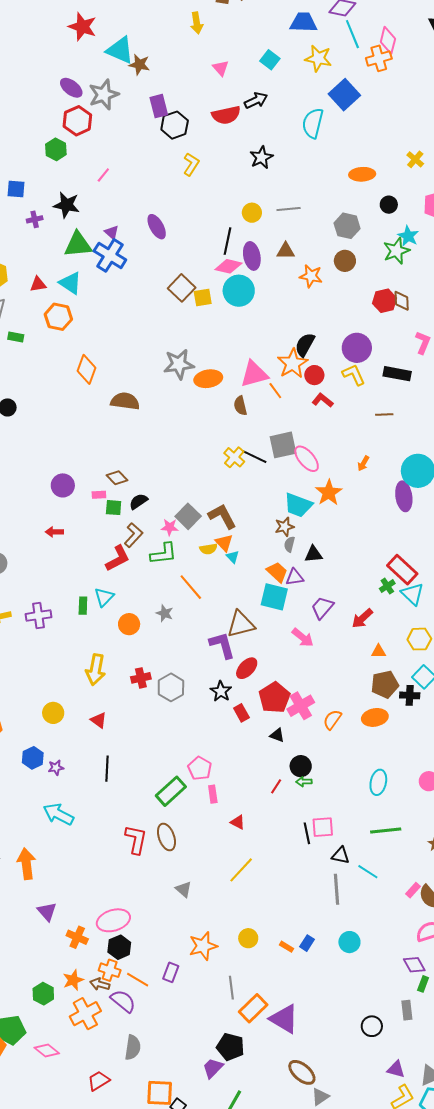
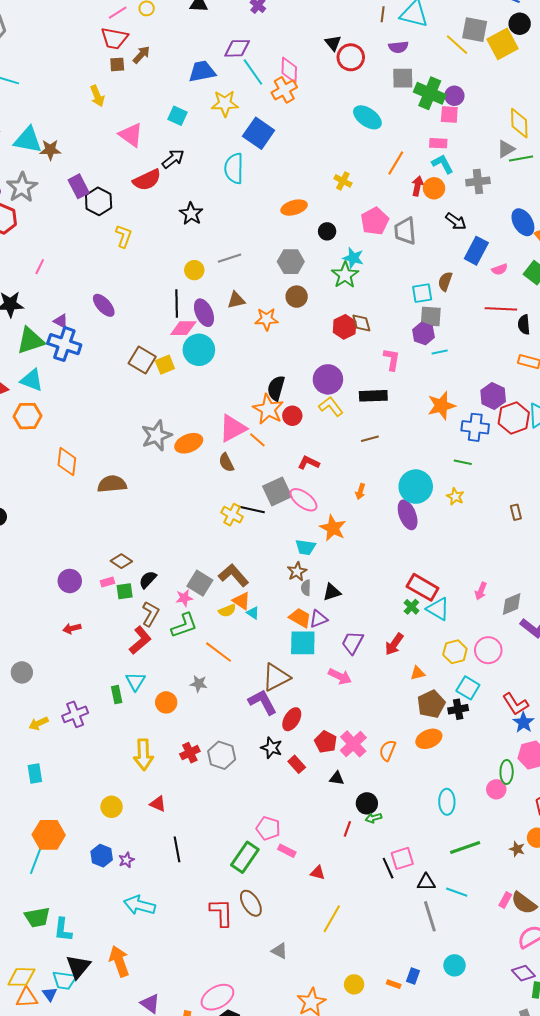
pink triangle: (221, 68) -> (131, 135), size x1.5
red L-shape: (323, 400) -> (309, 463), moved
cyan trapezoid: (298, 505) -> (306, 547), size x0.7
red pentagon: (274, 698) -> (326, 742), size x0.7
pink rectangle: (213, 794) -> (287, 851), turned -42

